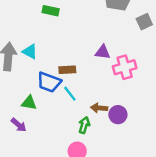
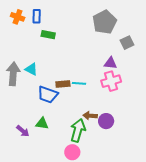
purple triangle: (103, 52) -> (110, 63), moved
cyan line: (70, 94) -> (79, 83), moved, turned -48
green triangle: (29, 103) -> (42, 123), moved
green arrow: (84, 125) -> (78, 130), size x1.6

